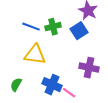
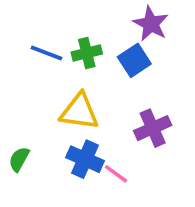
yellow triangle: (35, 55) -> (79, 112), moved
purple cross: (89, 68) -> (153, 128), turned -36

